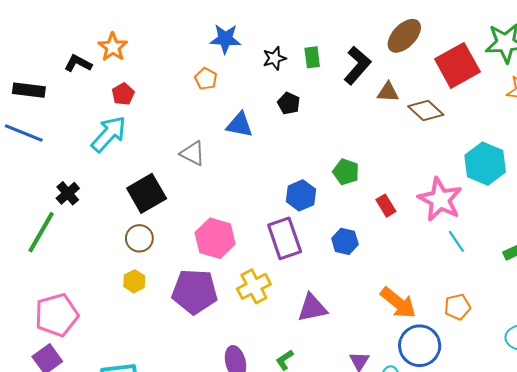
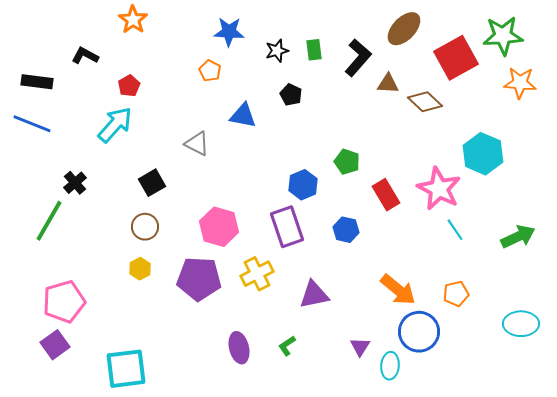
orange star: (113, 47) -> (133, 20), moved
black square: (147, 193) -> (152, 183), size x0.7
red rectangle: (386, 206) -> (386, 195), size x1.4

